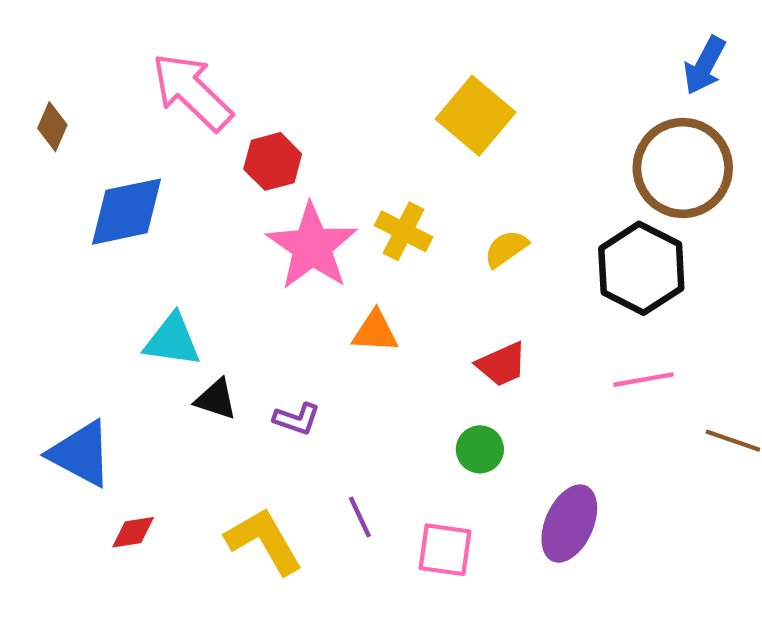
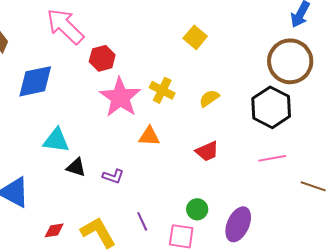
yellow square: (476, 116) -> (195, 37), size x0.7
green circle: (480, 449) -> (197, 209), moved
red diamond: (133, 532) -> (54, 230), moved

